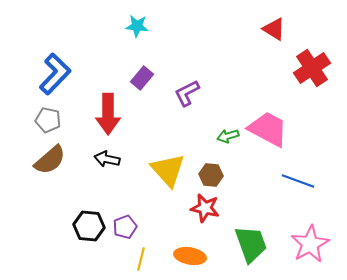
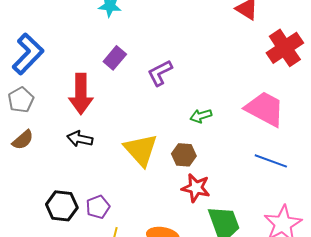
gray pentagon: (48, 120) -> (21, 100), turned 30
pink trapezoid: (268, 129) -> (265, 109), moved
brown semicircle: (50, 160) -> (23, 140), size x0.7
red star: (205, 208) -> (196, 188), moved

